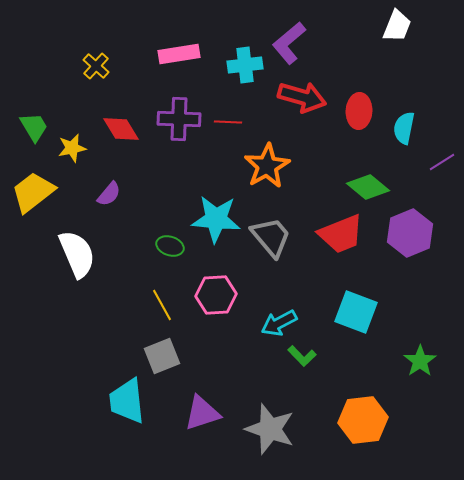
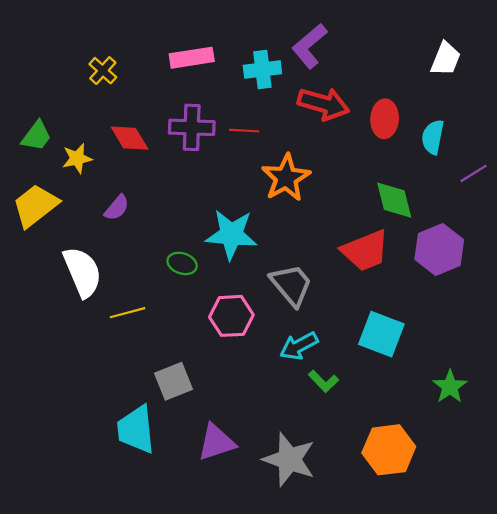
white trapezoid: (397, 26) -> (446, 59), moved
green trapezoid: (34, 127) -> (36, 136), turned 68
green diamond: (368, 187) -> (394, 200), turned 36
gray trapezoid: (271, 237) -> (291, 285), moved
yellow line: (162, 305) -> (127, 313), moved, turned -76

